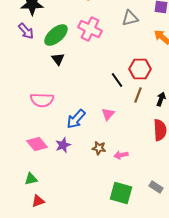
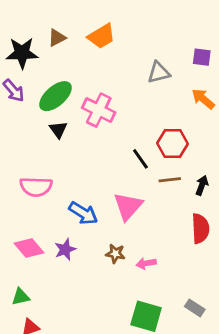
pink cross: (90, 29) -> (99, 110), moved
brown line: (138, 95) -> (170, 180), turned 63
pink triangle: (108, 114) -> (128, 206), size x1.6
blue arrow: (76, 119) -> (83, 213), turned -100

